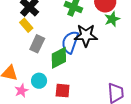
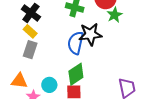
gray rectangle: (37, 44) -> (30, 50), moved
green diamond: (59, 58) -> (76, 74), moved

